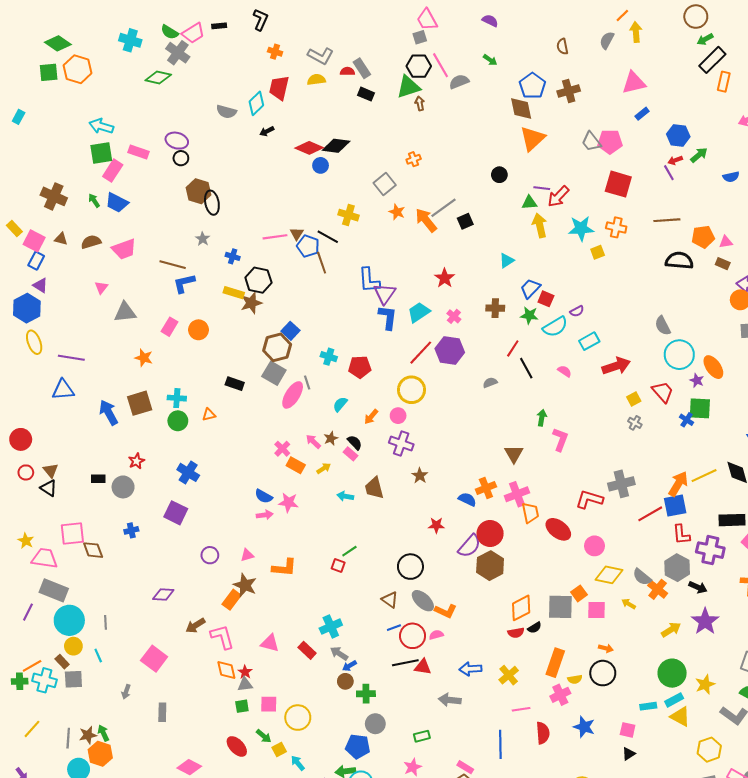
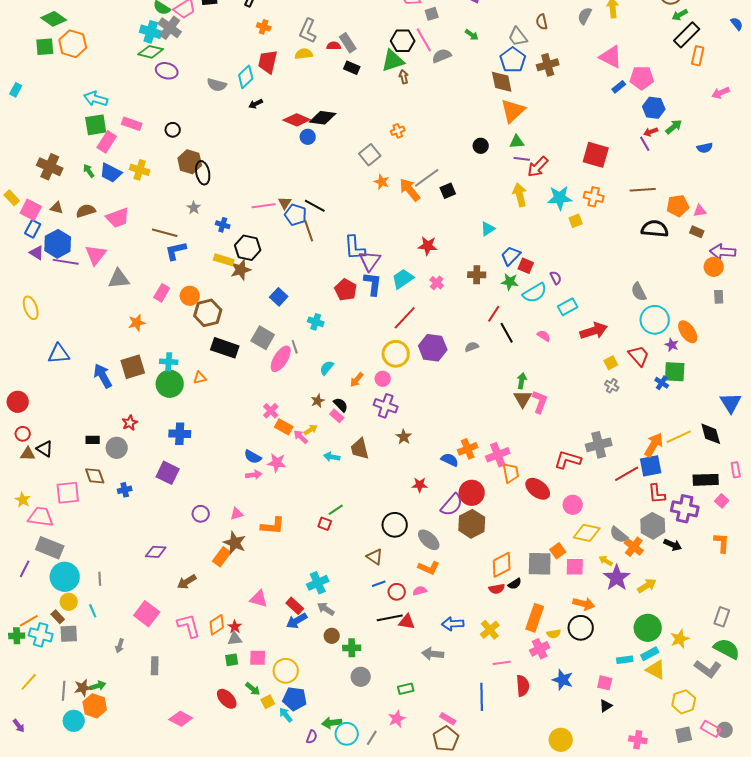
gray square: (420, 37) -> (432, 14), moved
cyan cross: (130, 40) -> (151, 32), moved
gray L-shape: (321, 56) -> (308, 31), turned 85
pink triangle: (634, 83) -> (611, 57), turned 40
purple ellipse: (177, 141) -> (167, 71), moved
gray trapezoid: (591, 142) -> (518, 37), moved
pink pentagon: (610, 142) -> (642, 78), moved
green triangle: (529, 203) -> (517, 142), moved
yellow cross: (348, 215) -> (140, 170), moved
red star: (445, 278) -> (428, 246), turned -30
pink triangle: (101, 287) -> (96, 255), size x1.6
blue hexagon: (27, 308) -> (58, 244), moved
purple semicircle: (577, 311) -> (556, 278), turned -88
brown hexagon: (277, 347) -> (208, 313), moved
purple hexagon: (450, 350) -> (433, 348), moved
purple line: (71, 358) -> (66, 262), moved
orange star: (144, 358) -> (137, 323), turned -30
red pentagon: (360, 367) -> (346, 290), moved, turned 30
black rectangle: (235, 384) -> (225, 348), size x1.5
green circle: (178, 421) -> (170, 384), size x1.4
pink arrow: (313, 441) -> (301, 437), moved
brown triangle: (514, 454) -> (523, 399), moved
brown triangle: (51, 470) -> (28, 454), moved, turned -49
blue cross: (188, 472) -> (180, 434), turned -30
brown diamond: (93, 550) -> (95, 476), moved
gray ellipse: (423, 601) -> (429, 540), moved
purple star: (705, 621) -> (617, 578), moved
red circle: (413, 636) -> (397, 592), size x0.7
pink L-shape: (222, 637) -> (189, 626), moved
orange arrow: (606, 648) -> (584, 604), size x1.5
blue arrow: (349, 666) -> (297, 621), moved, size x1.5
orange diamond: (226, 670) -> (217, 625), turned 70
green arrow: (103, 733) -> (98, 686), turned 98
blue pentagon: (358, 746) -> (295, 699), moved

